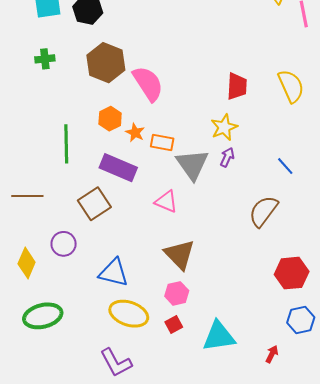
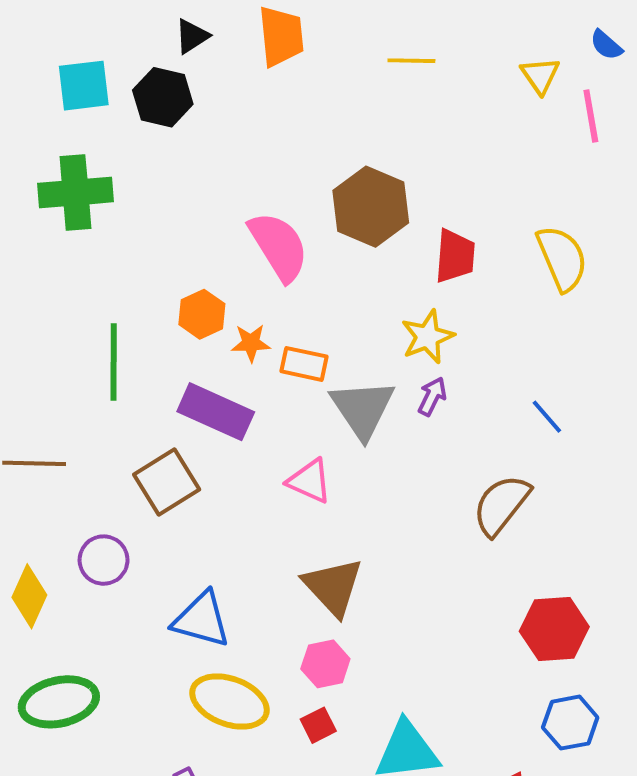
green cross: (45, 59) -> (76, 193), size x1.8
brown hexagon: (106, 63) -> (371, 207), moved
orange star: (135, 133) -> (251, 343), turned -30

